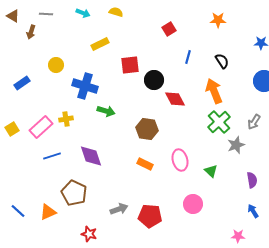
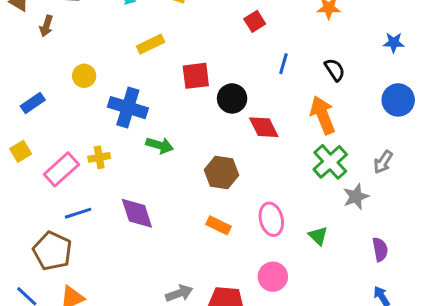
yellow square: (12, 129) -> (21, 151), moved
brown pentagon: (74, 193) -> (52, 251), moved
pink circle: (193, 204) -> (273, 277), moved

